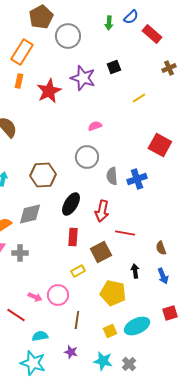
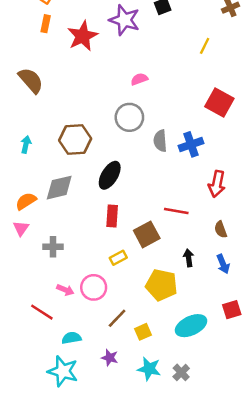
yellow line: (139, 98) -> (205, 46), moved, turned -32
red arrow: (102, 211) -> (217, 184), moved
gray cross: (20, 253) -> (53, 247), moved
brown line: (77, 320) -> (117, 318), turned 36
yellow square: (110, 331) -> (143, 332), moved

